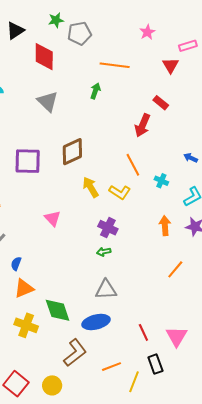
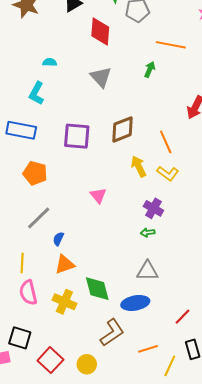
orange line: (133, 165) -> (166, 142), moved
red line: (143, 332) -> (182, 317), turned 66

